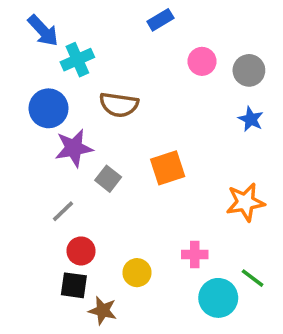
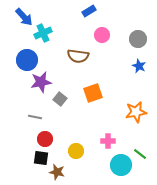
pink circle: (202, 61) -> (102, 35), moved
brown semicircle: (119, 105) -> (78, 56), moved
gray line: (63, 211) -> (35, 117), turned 56

